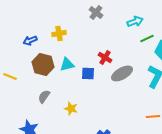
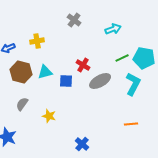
green line: (147, 38) -> (122, 58), moved

